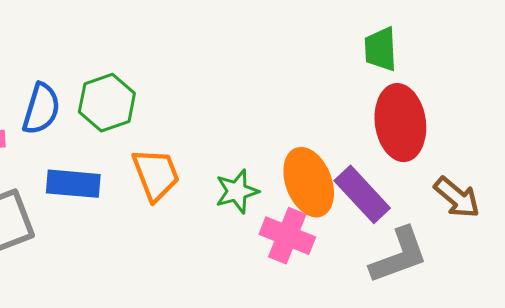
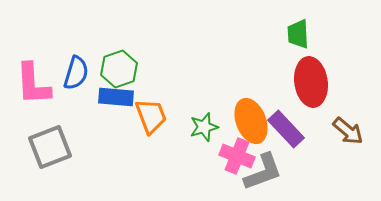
blue rectangle: (73, 184) -> (116, 97), moved
gray L-shape: (399, 256) -> (263, 172), moved

